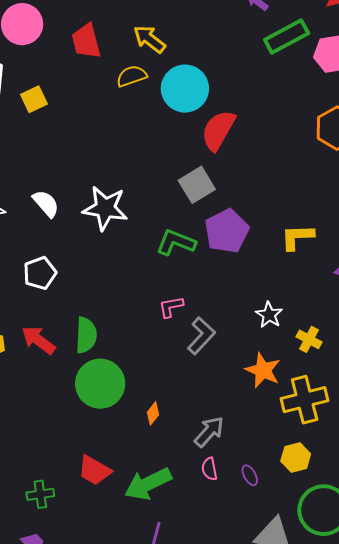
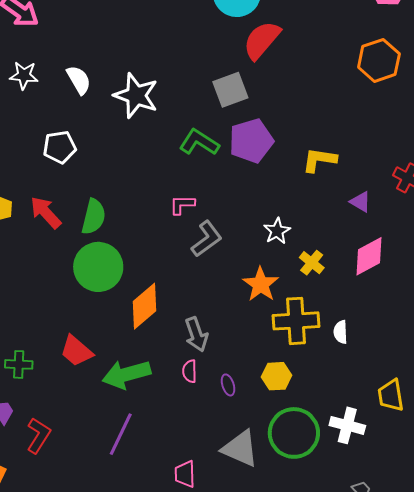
orange diamond: (153, 413) -> (145, 306), size x2.0
gray arrow: (209, 432) -> (196, 334), turned 108

